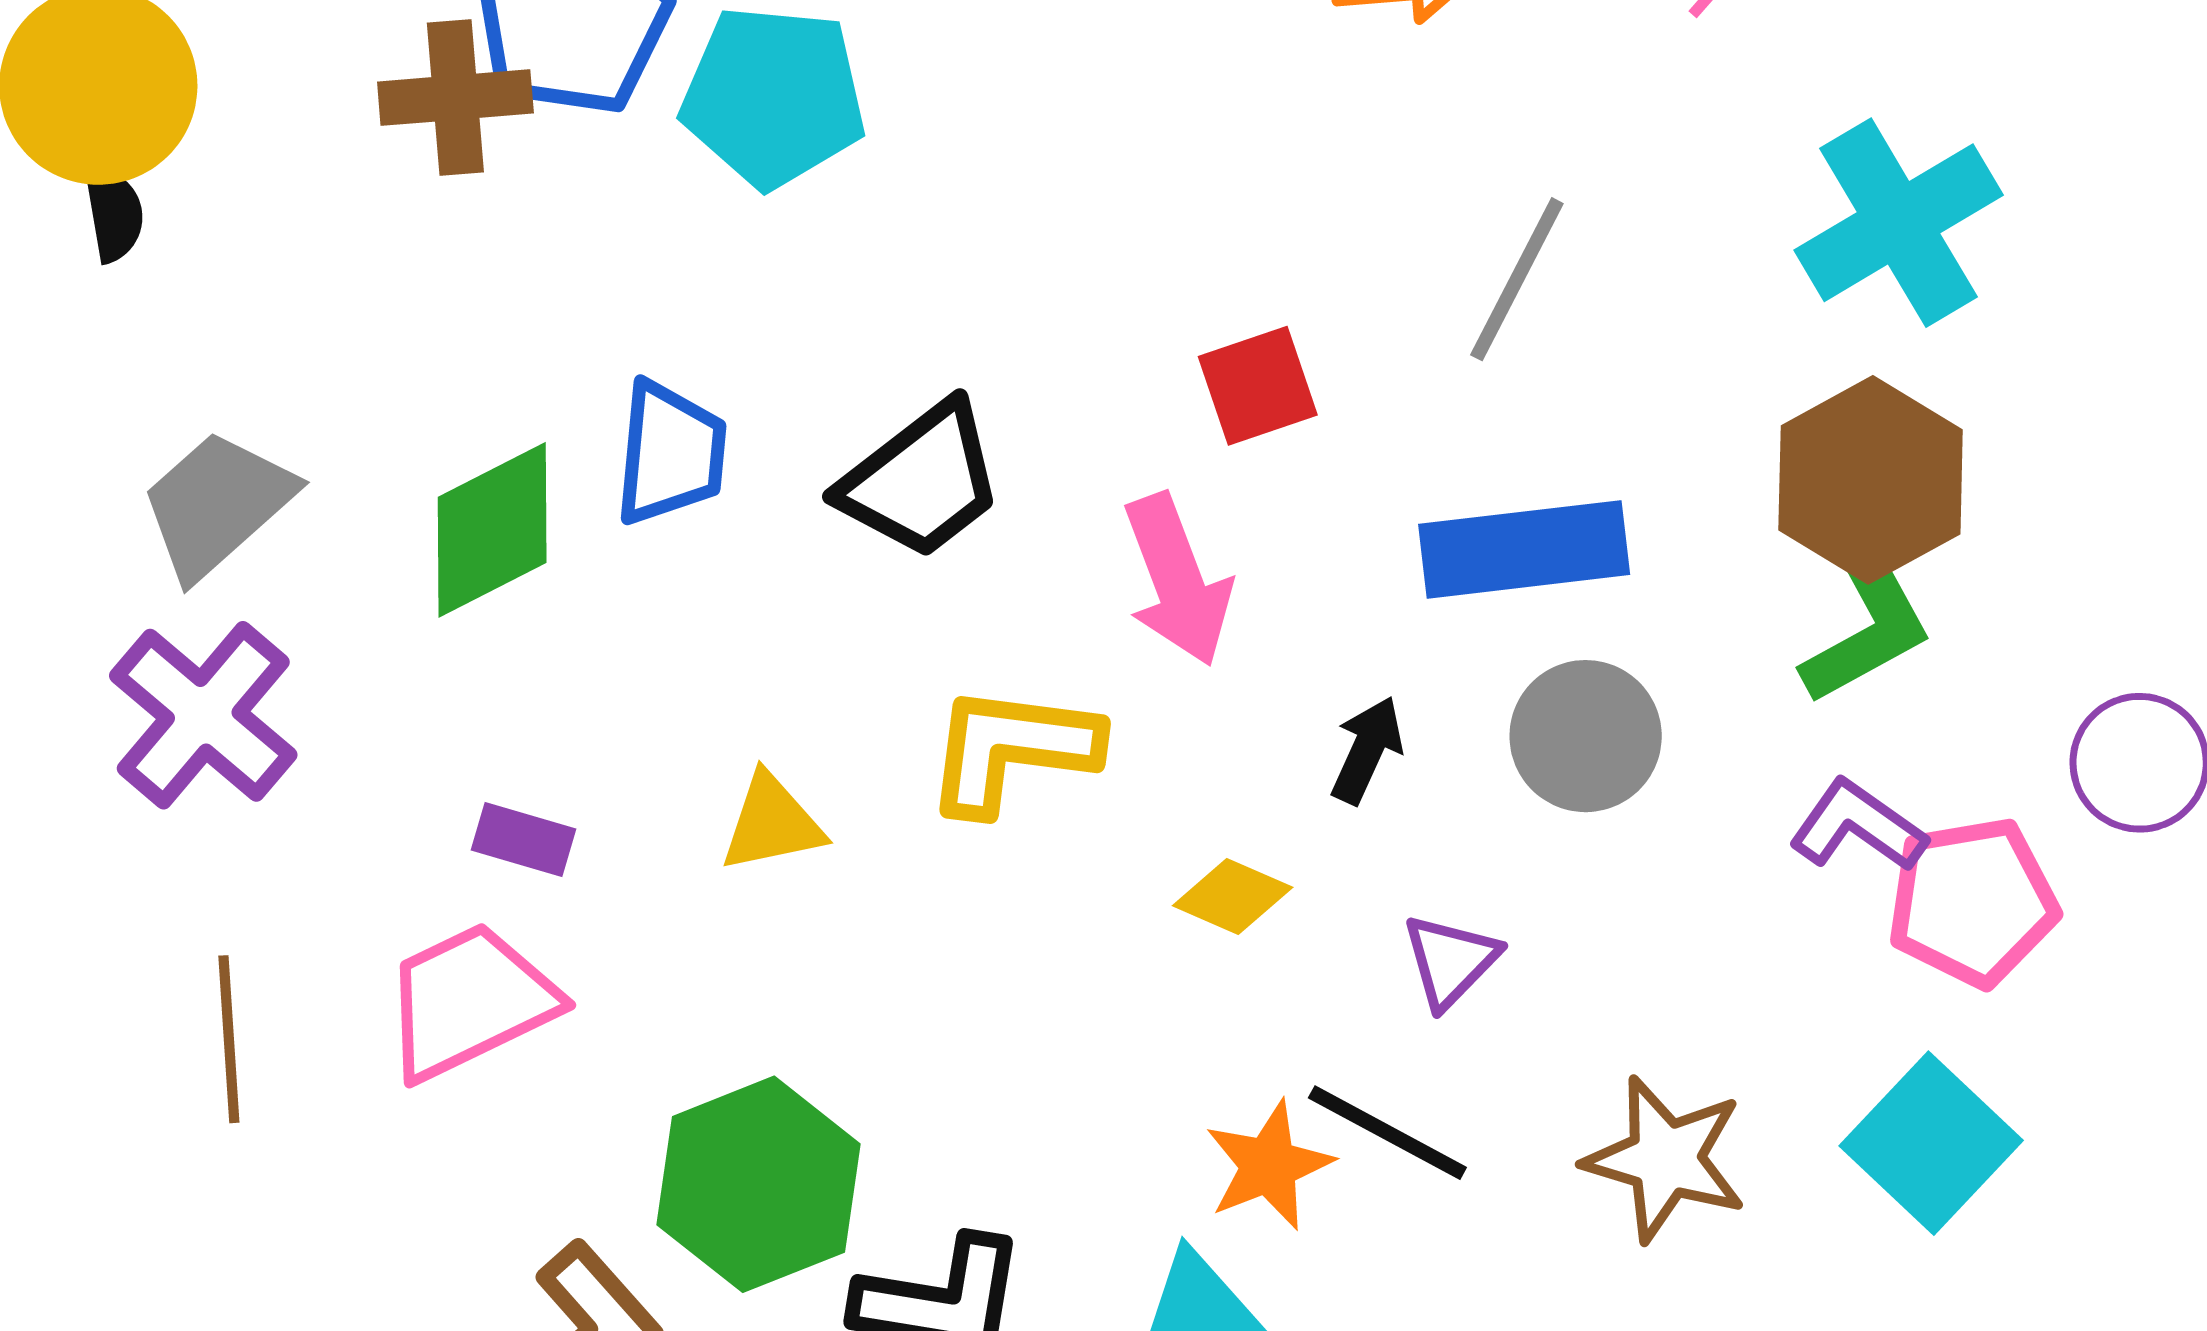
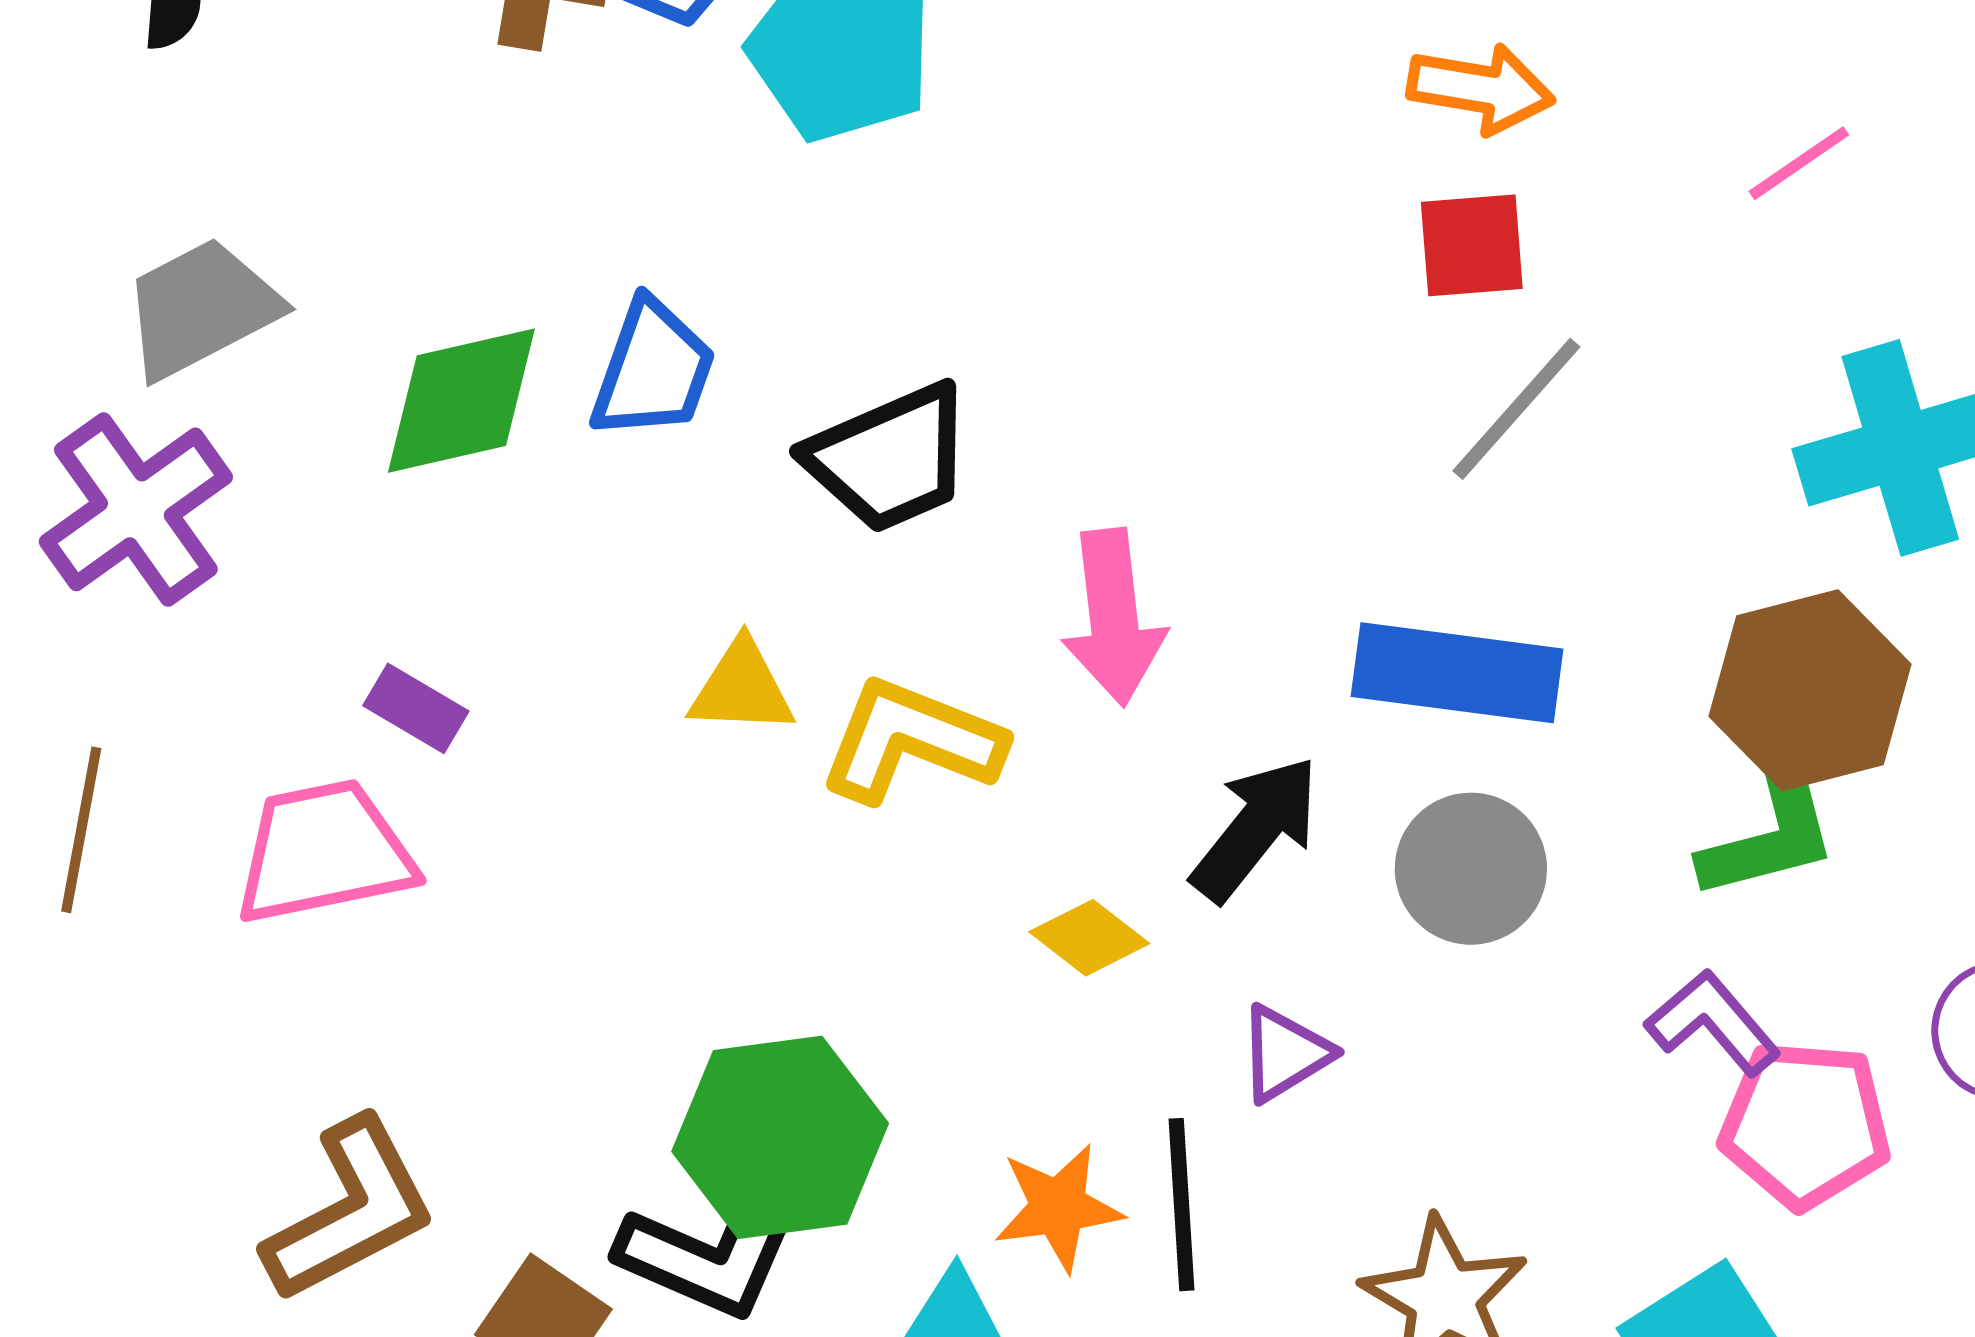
red square: (1258, 386) -> (1472, 245), moved
black arrow: (1367, 750) -> (1256, 829), size x1.5
yellow triangle: (772, 823) -> (742, 688), moved
black line: (1387, 1133) -> (1181, 1205), turned 44
green hexagon: (759, 1184) -> (780, 1137), moved

